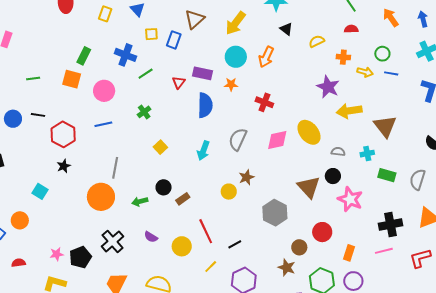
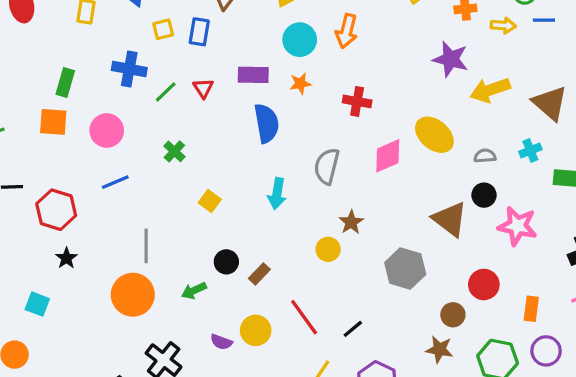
red triangle: (179, 82) -> (203, 88), moved
yellow circle: (182, 246) -> (256, 330), moved

